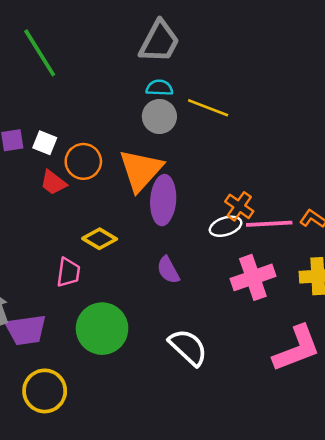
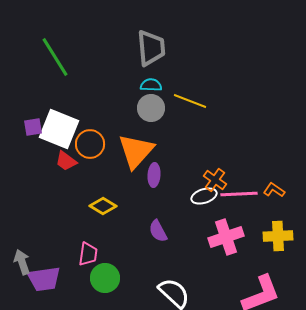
gray trapezoid: (159, 42) -> (151, 48), turned -33
white square: (45, 143) -> (59, 129), size x2.0
purple ellipse: (163, 200) -> (154, 175), size x0.6
pink trapezoid: (68, 272) -> (88, 254), moved
green circle: (102, 329) -> (105, 278), size x0.7

